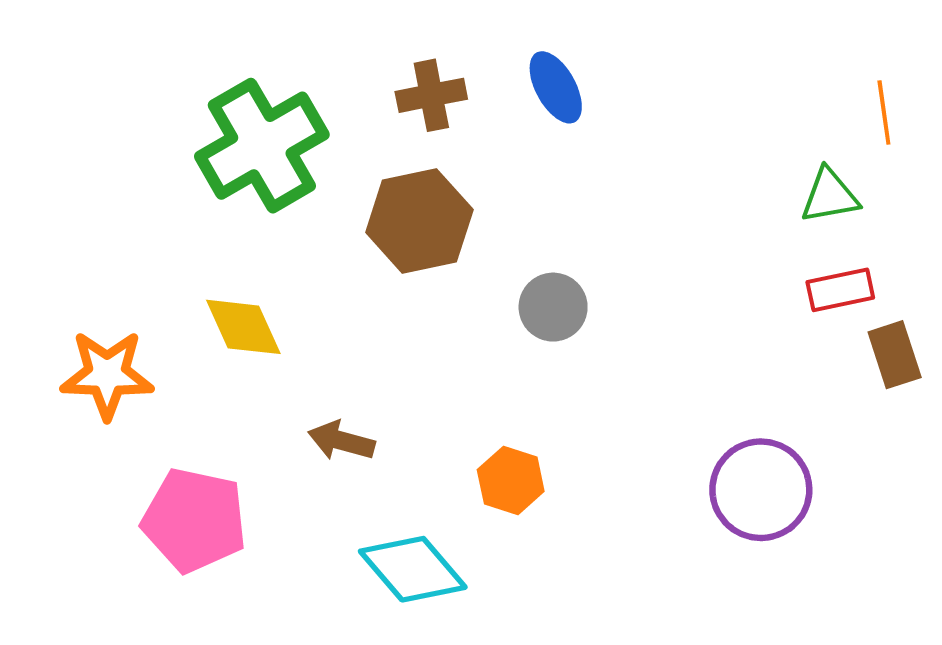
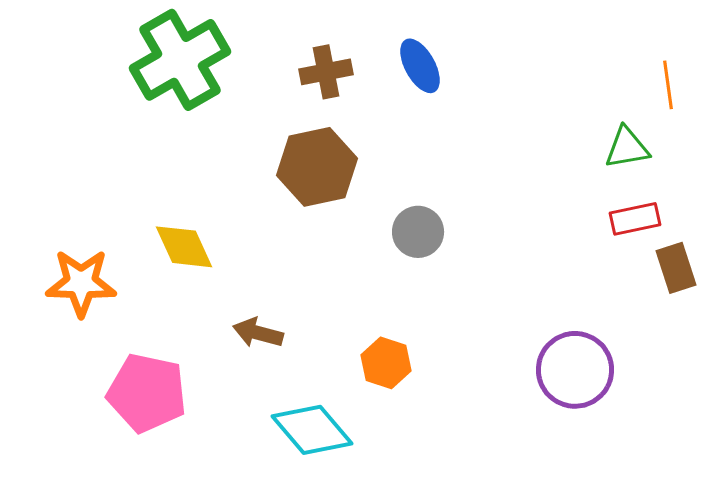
green cross: (262, 146) -> (180, 60), moved

